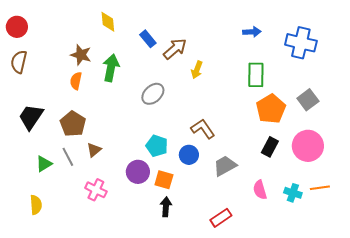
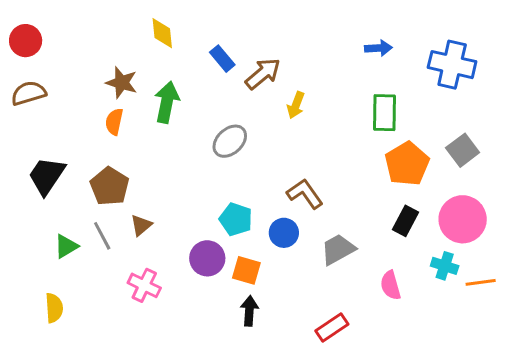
brown semicircle: (19, 62) -> (29, 93), turned 60
cyan cross: (293, 193) -> (445, 266), moved

